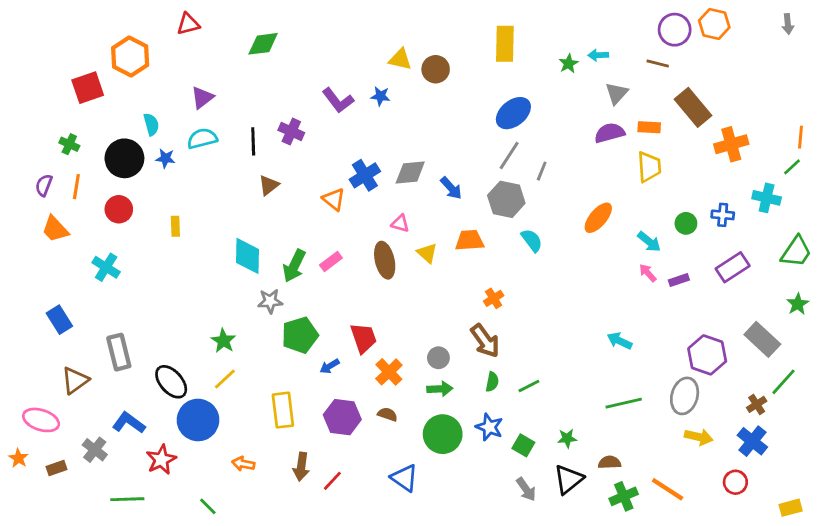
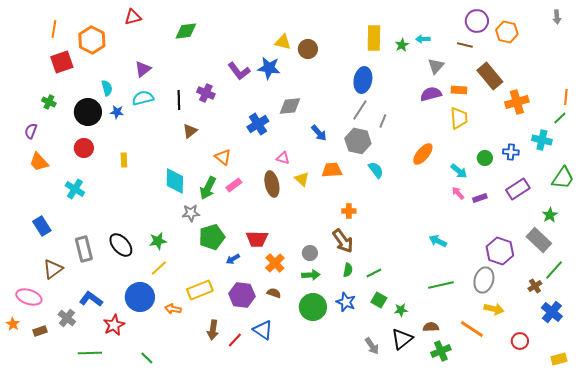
orange hexagon: (714, 24) -> (507, 32), moved
yellow rectangle: (505, 44) -> (374, 38), moved
blue star: (380, 96) -> (269, 68), size x1.6
blue ellipse: (513, 113) -> (363, 80), turned -40
gray diamond: (410, 172) -> (290, 106), moved
orange line: (76, 187) -> (54, 29), moved
orange triangle: (334, 199) -> (223, 157), moved
orange cross: (494, 298) -> (349, 211), turned 32
green star: (798, 304) -> (550, 215), moved
red trapezoid: (363, 338) -> (257, 239), turned 110
green star: (223, 341) -> (158, 241), turned 30
black ellipse: (171, 382) -> (121, 245), moved
yellow rectangle: (283, 410) -> (200, 290), turned 75
blue cross: (752, 441) -> (552, 312), moved
green square: (523, 445) -> (379, 300), moved
orange arrow: (243, 464) -> (173, 309), moved
blue triangle: (404, 478) -> (263, 330), moved
orange line: (668, 489) -> (472, 329), moved

